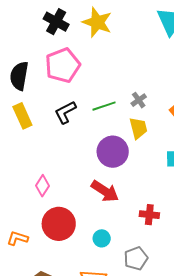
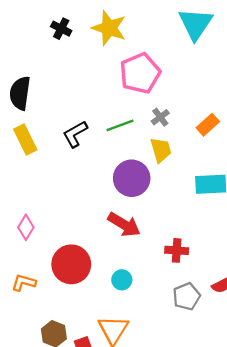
black cross: (56, 22) -> (61, 29), size x0.7
pink pentagon: (63, 65) -> (140, 73), moved
pink diamond: (43, 186) -> (26, 227), moved
gray pentagon: (136, 258) -> (187, 296), moved

